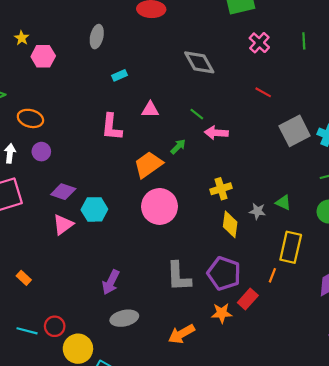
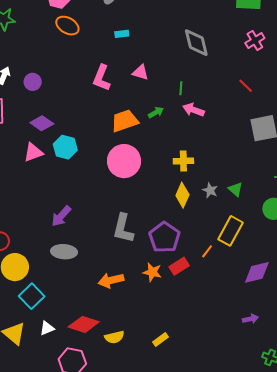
green line: (197, 114) -> (181, 88), turned 40
orange ellipse: (30, 118) -> (67, 26), moved

